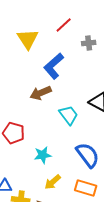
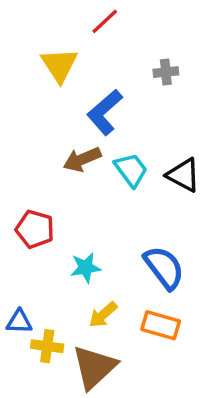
red line: (64, 25) -> (105, 21), moved
cyan trapezoid: (69, 115) -> (131, 170), moved

